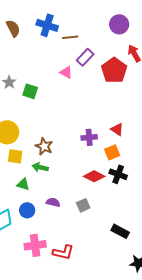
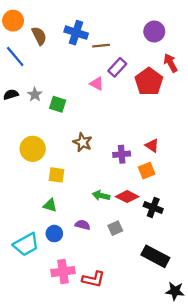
brown star: (44, 146) -> (83, 142), moved
yellow square: (15, 156) -> (56, 175), moved
green arrow: (40, 167) -> (101, 196), moved
black cross: (118, 174) -> (153, 207), moved
black rectangle: (120, 231) -> (155, 256), size x1.4

